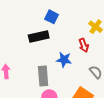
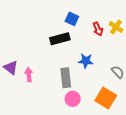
red arrow: (84, 45) -> (98, 29), moved

